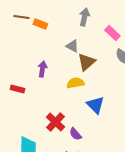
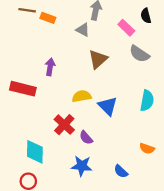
gray triangle: (72, 46) -> (83, 30), moved
yellow semicircle: (75, 83) -> (82, 96), moved
red rectangle: (17, 89) -> (23, 89), size x1.6

